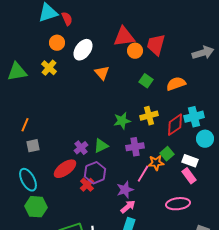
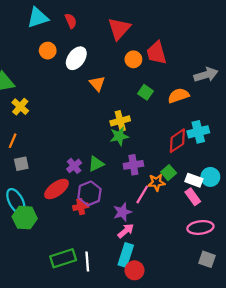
red semicircle: (67, 19) -> (71, 21), moved
red triangle: (124, 37) -> (119, 29), moved, turned -40
red trapezoid: (156, 45) -> (156, 53), turned -30
gray arrow: (203, 53) -> (206, 75), moved
yellow cross: (49, 68) -> (20, 107), moved
yellow cross: (149, 116) -> (120, 121), moved
cyan circle: (205, 139) -> (210, 177), moved
red cross: (87, 185) -> (81, 207), turned 32
pink ellipse: (178, 204) -> (200, 227), moved
green hexagon: (36, 207) -> (25, 218), moved

